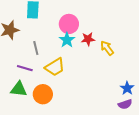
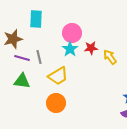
purple line: (25, 68) -> (22, 58), moved
green triangle: (19, 89) -> (22, 81), moved
orange circle: (43, 94) -> (56, 103), moved

